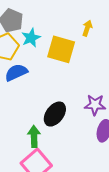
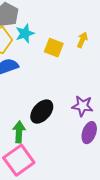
yellow arrow: (87, 28) -> (82, 40), moved
yellow square: (61, 49) -> (54, 48), size x0.7

